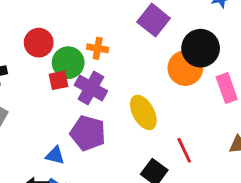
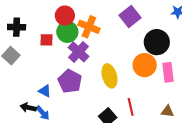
red circle: (39, 43) -> (65, 16), moved
orange cross: (98, 48) -> (89, 27), size x1.5
orange circle: (185, 68) -> (145, 65), moved
red square: (59, 80) -> (47, 40), moved

